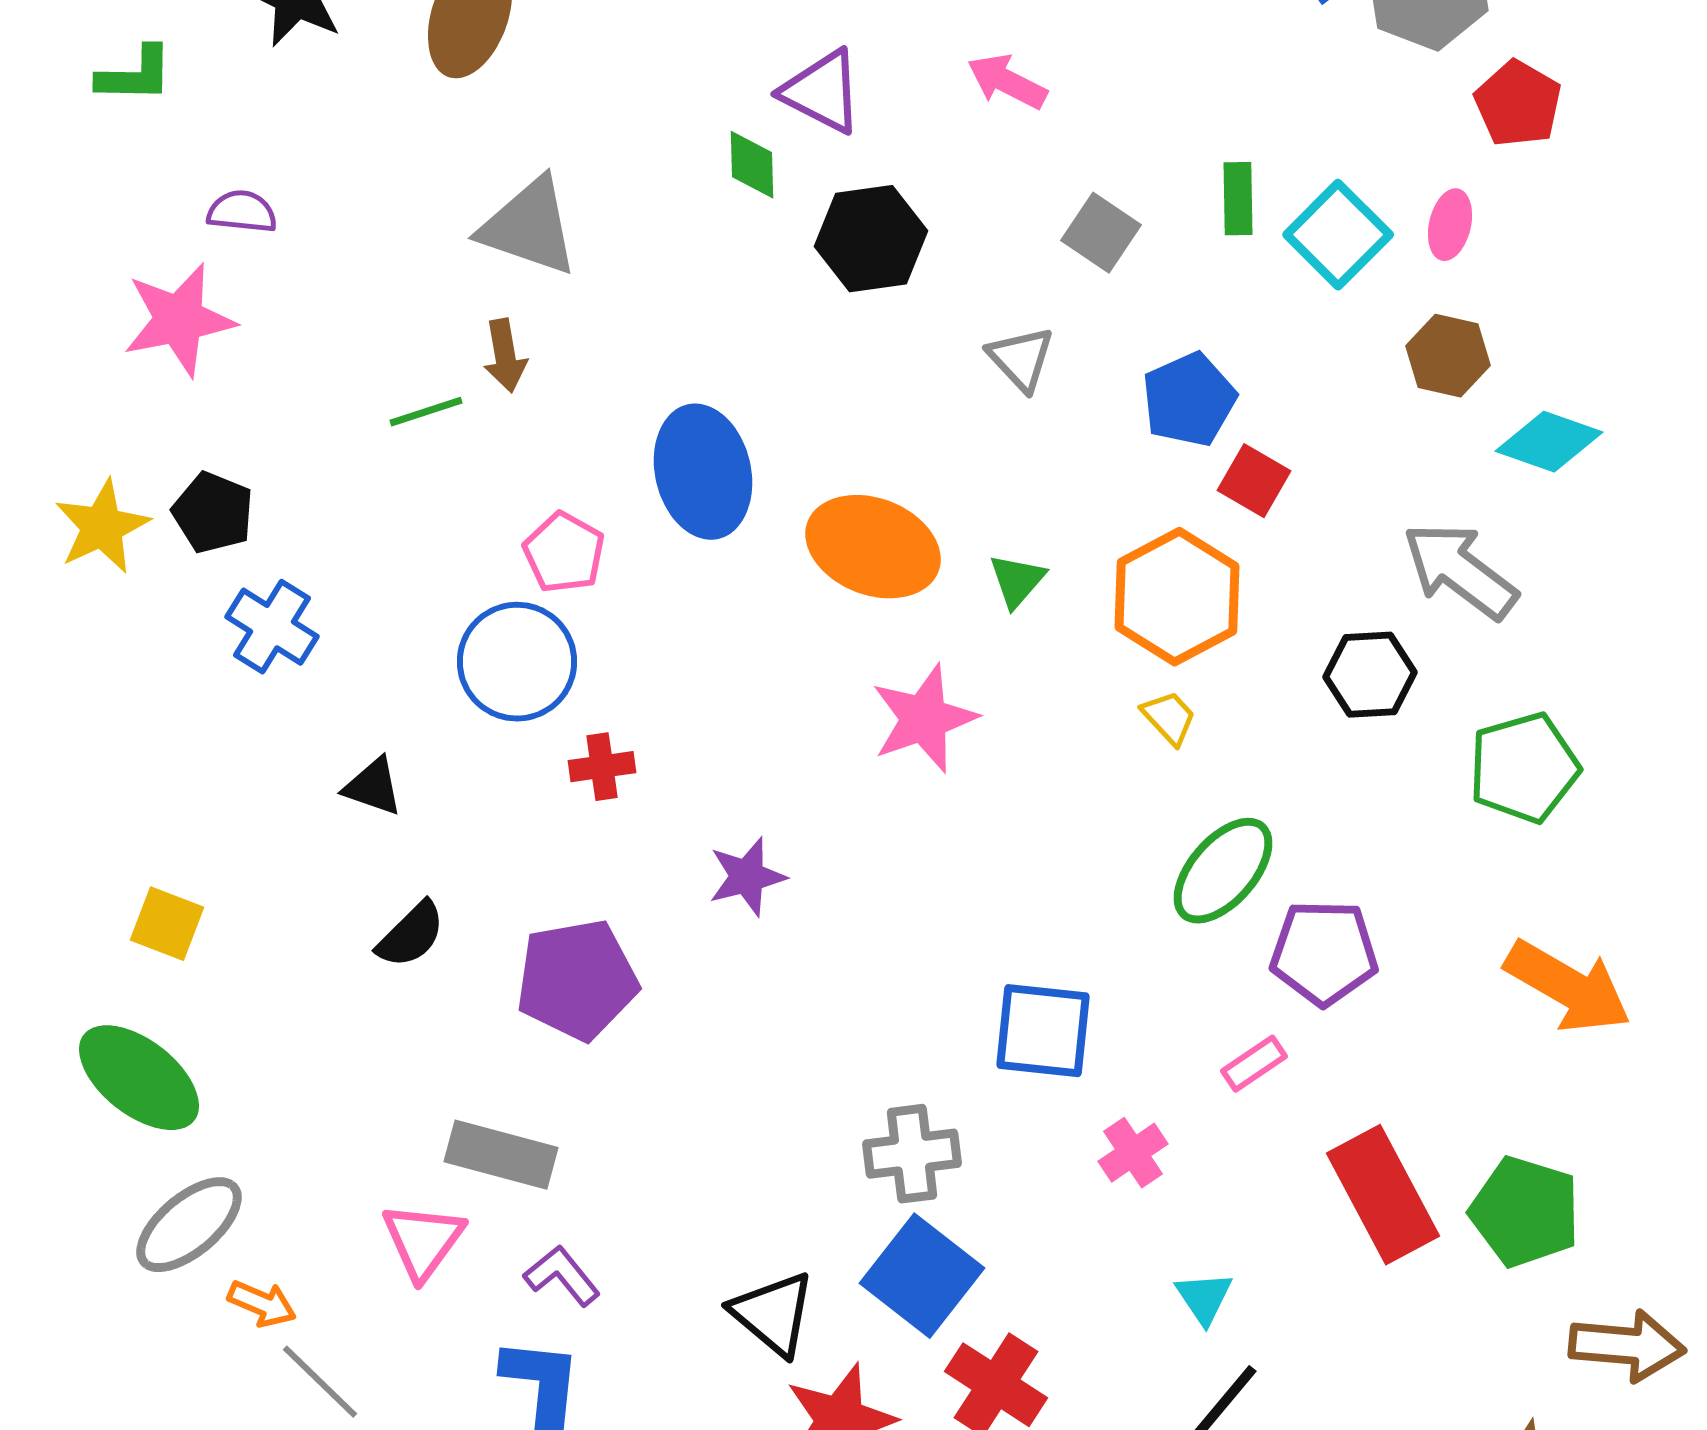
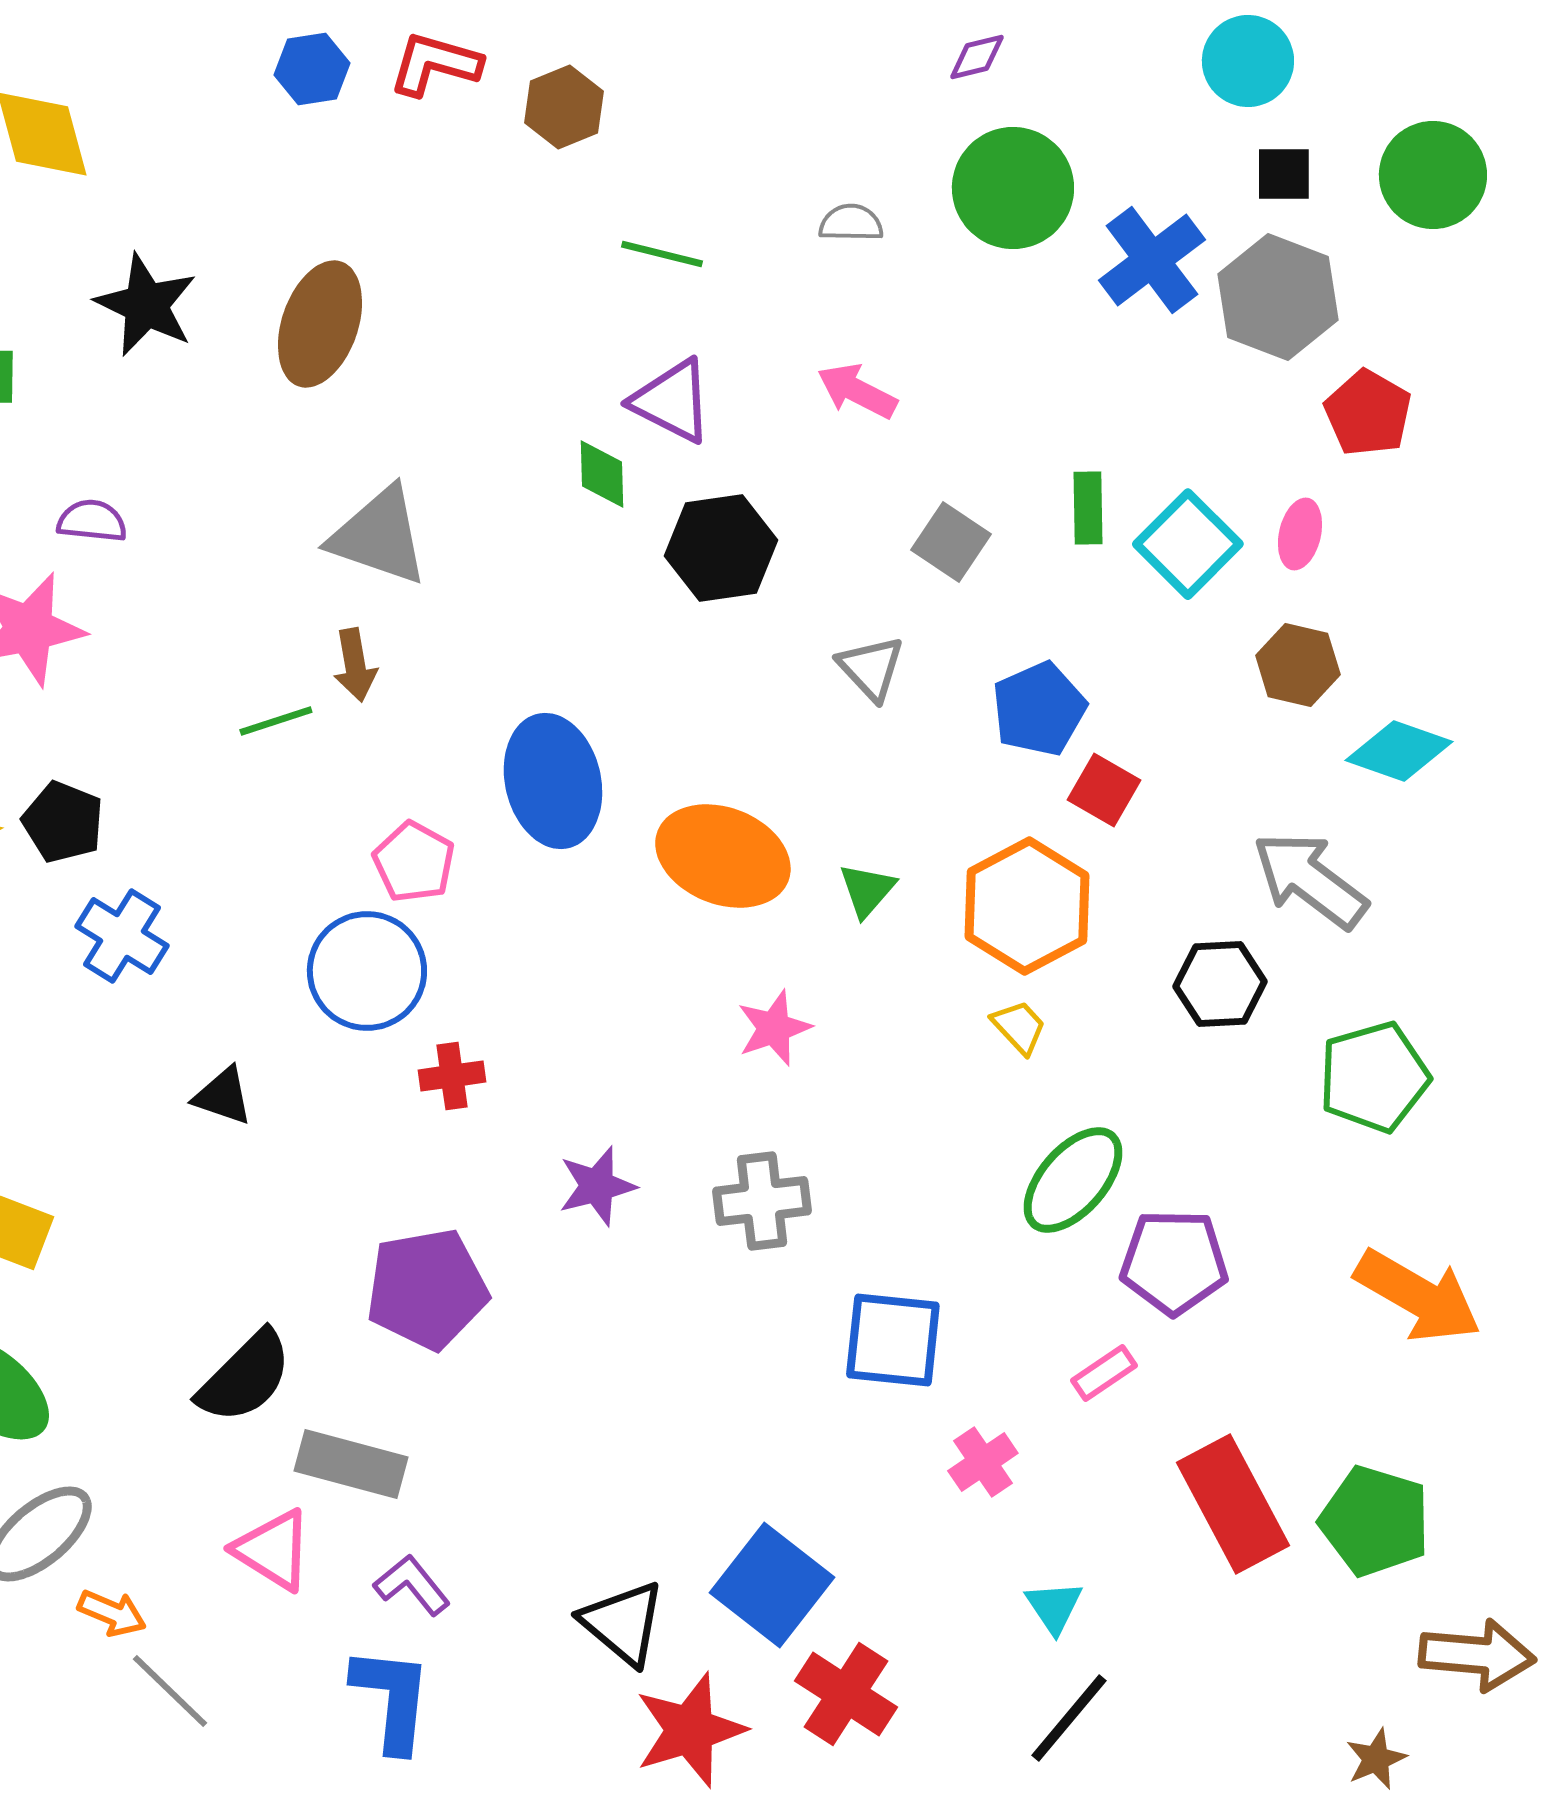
pink star: (924, 719) -> (774, 1028), size x0.7
black semicircle: (411, 935) -> (245, 1377), moved, size x1.4
gray cross: (912, 1154) -> (762, 1201), moved
pink triangle: (423, 1241) -> (273, 1550), turned -34

